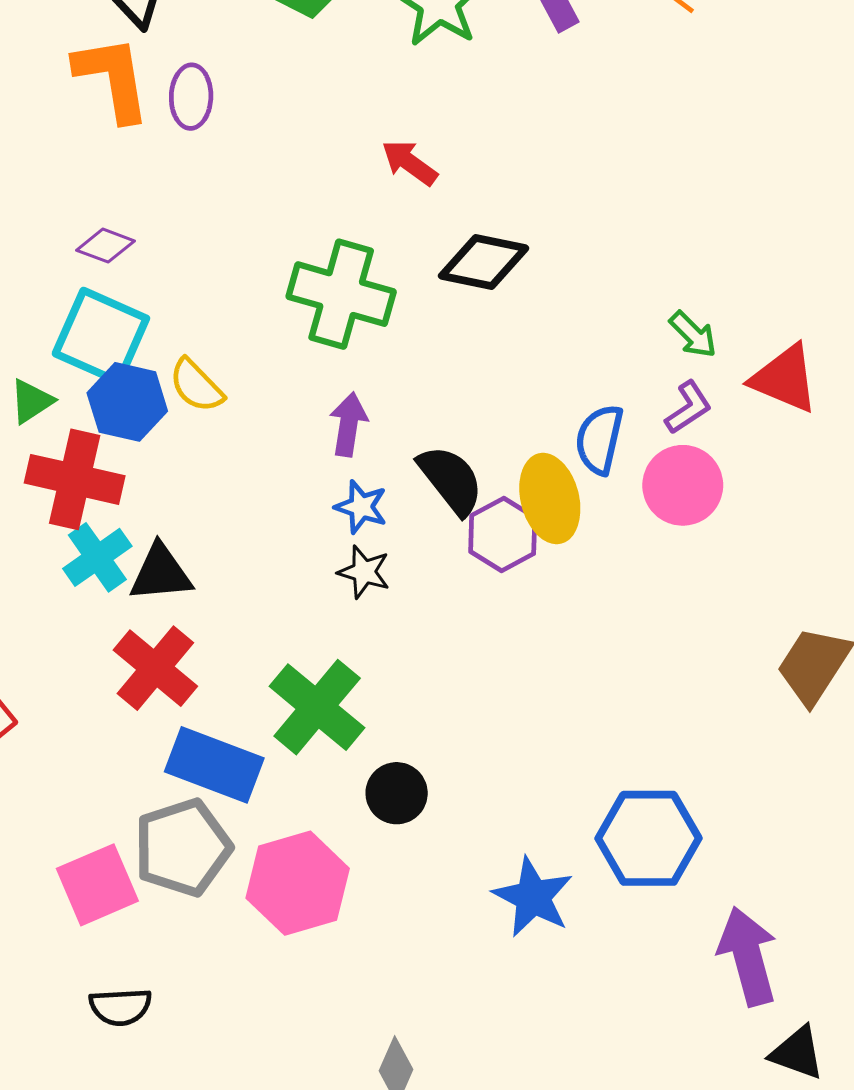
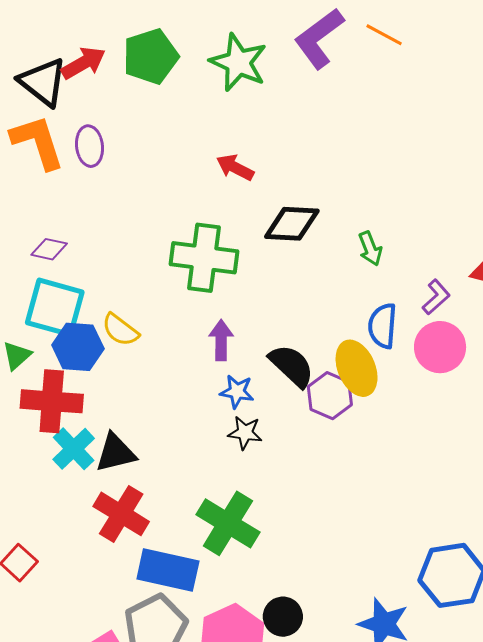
green arrow: (693, 334) -> (370, 249), moved, turned 32
black circle: (397, 793) -> (283, 617), moved

